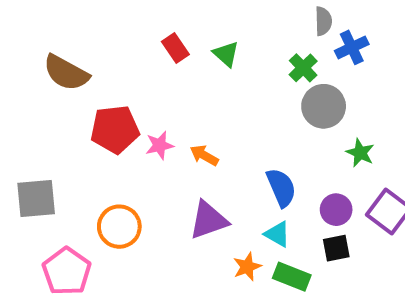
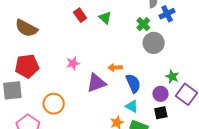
red pentagon: (115, 129) -> (27, 66), moved
green star: (360, 153) -> (172, 77), moved
orange arrow: (204, 155) -> (115, 68), moved, turned -32
purple triangle: (208, 220) -> (96, 83), moved

